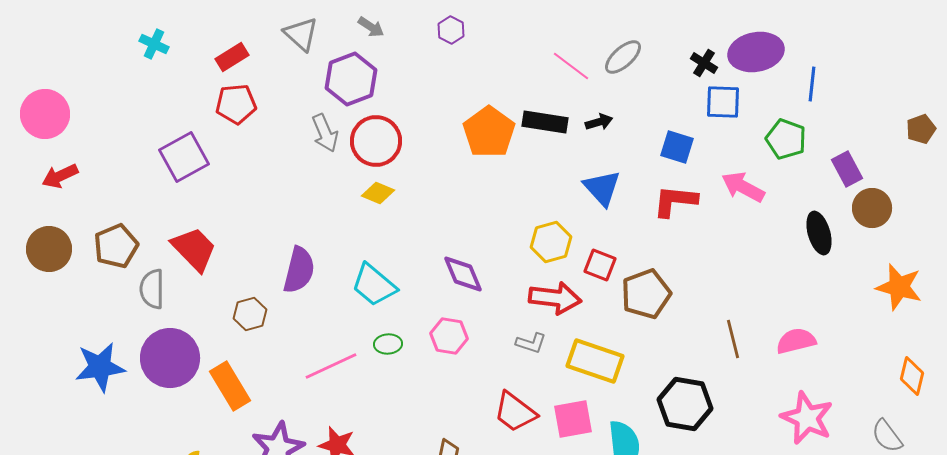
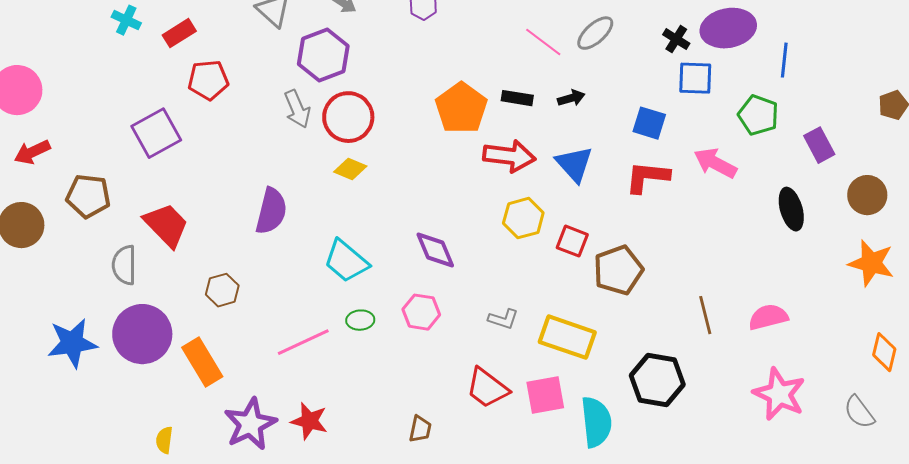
red rectangle: (232, 57) -> (179, 33), moved
black rectangle: (545, 122) -> (517, 98), size x0.7
brown circle: (872, 208) -> (867, 195), moved
brown pentagon: (116, 246) -> (88, 196), moved, turned 30
purple semicircle: (299, 270) -> (271, 211), moved
red arrow: (555, 298) -> (509, 156), moved

